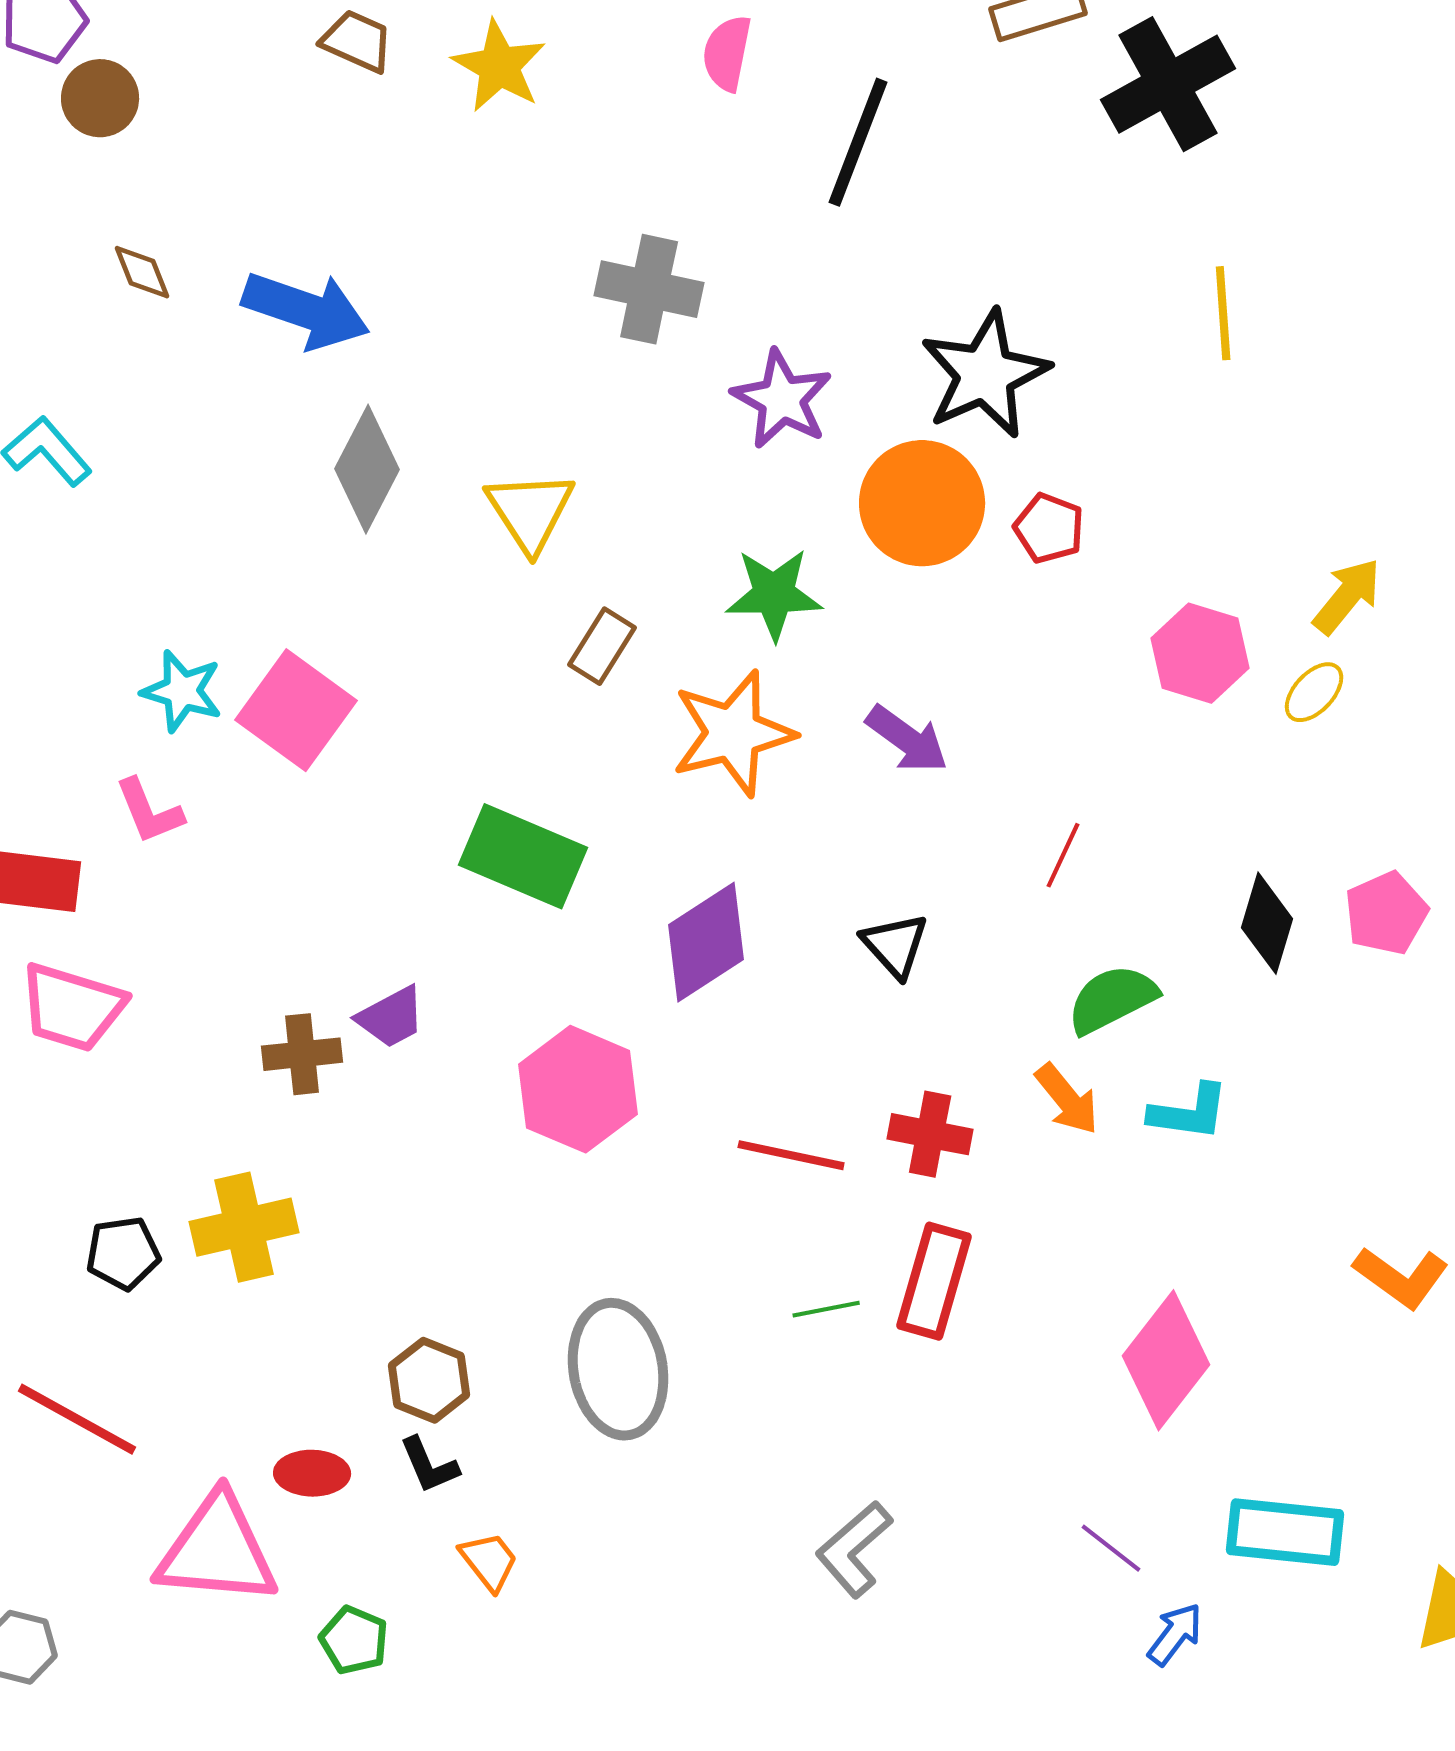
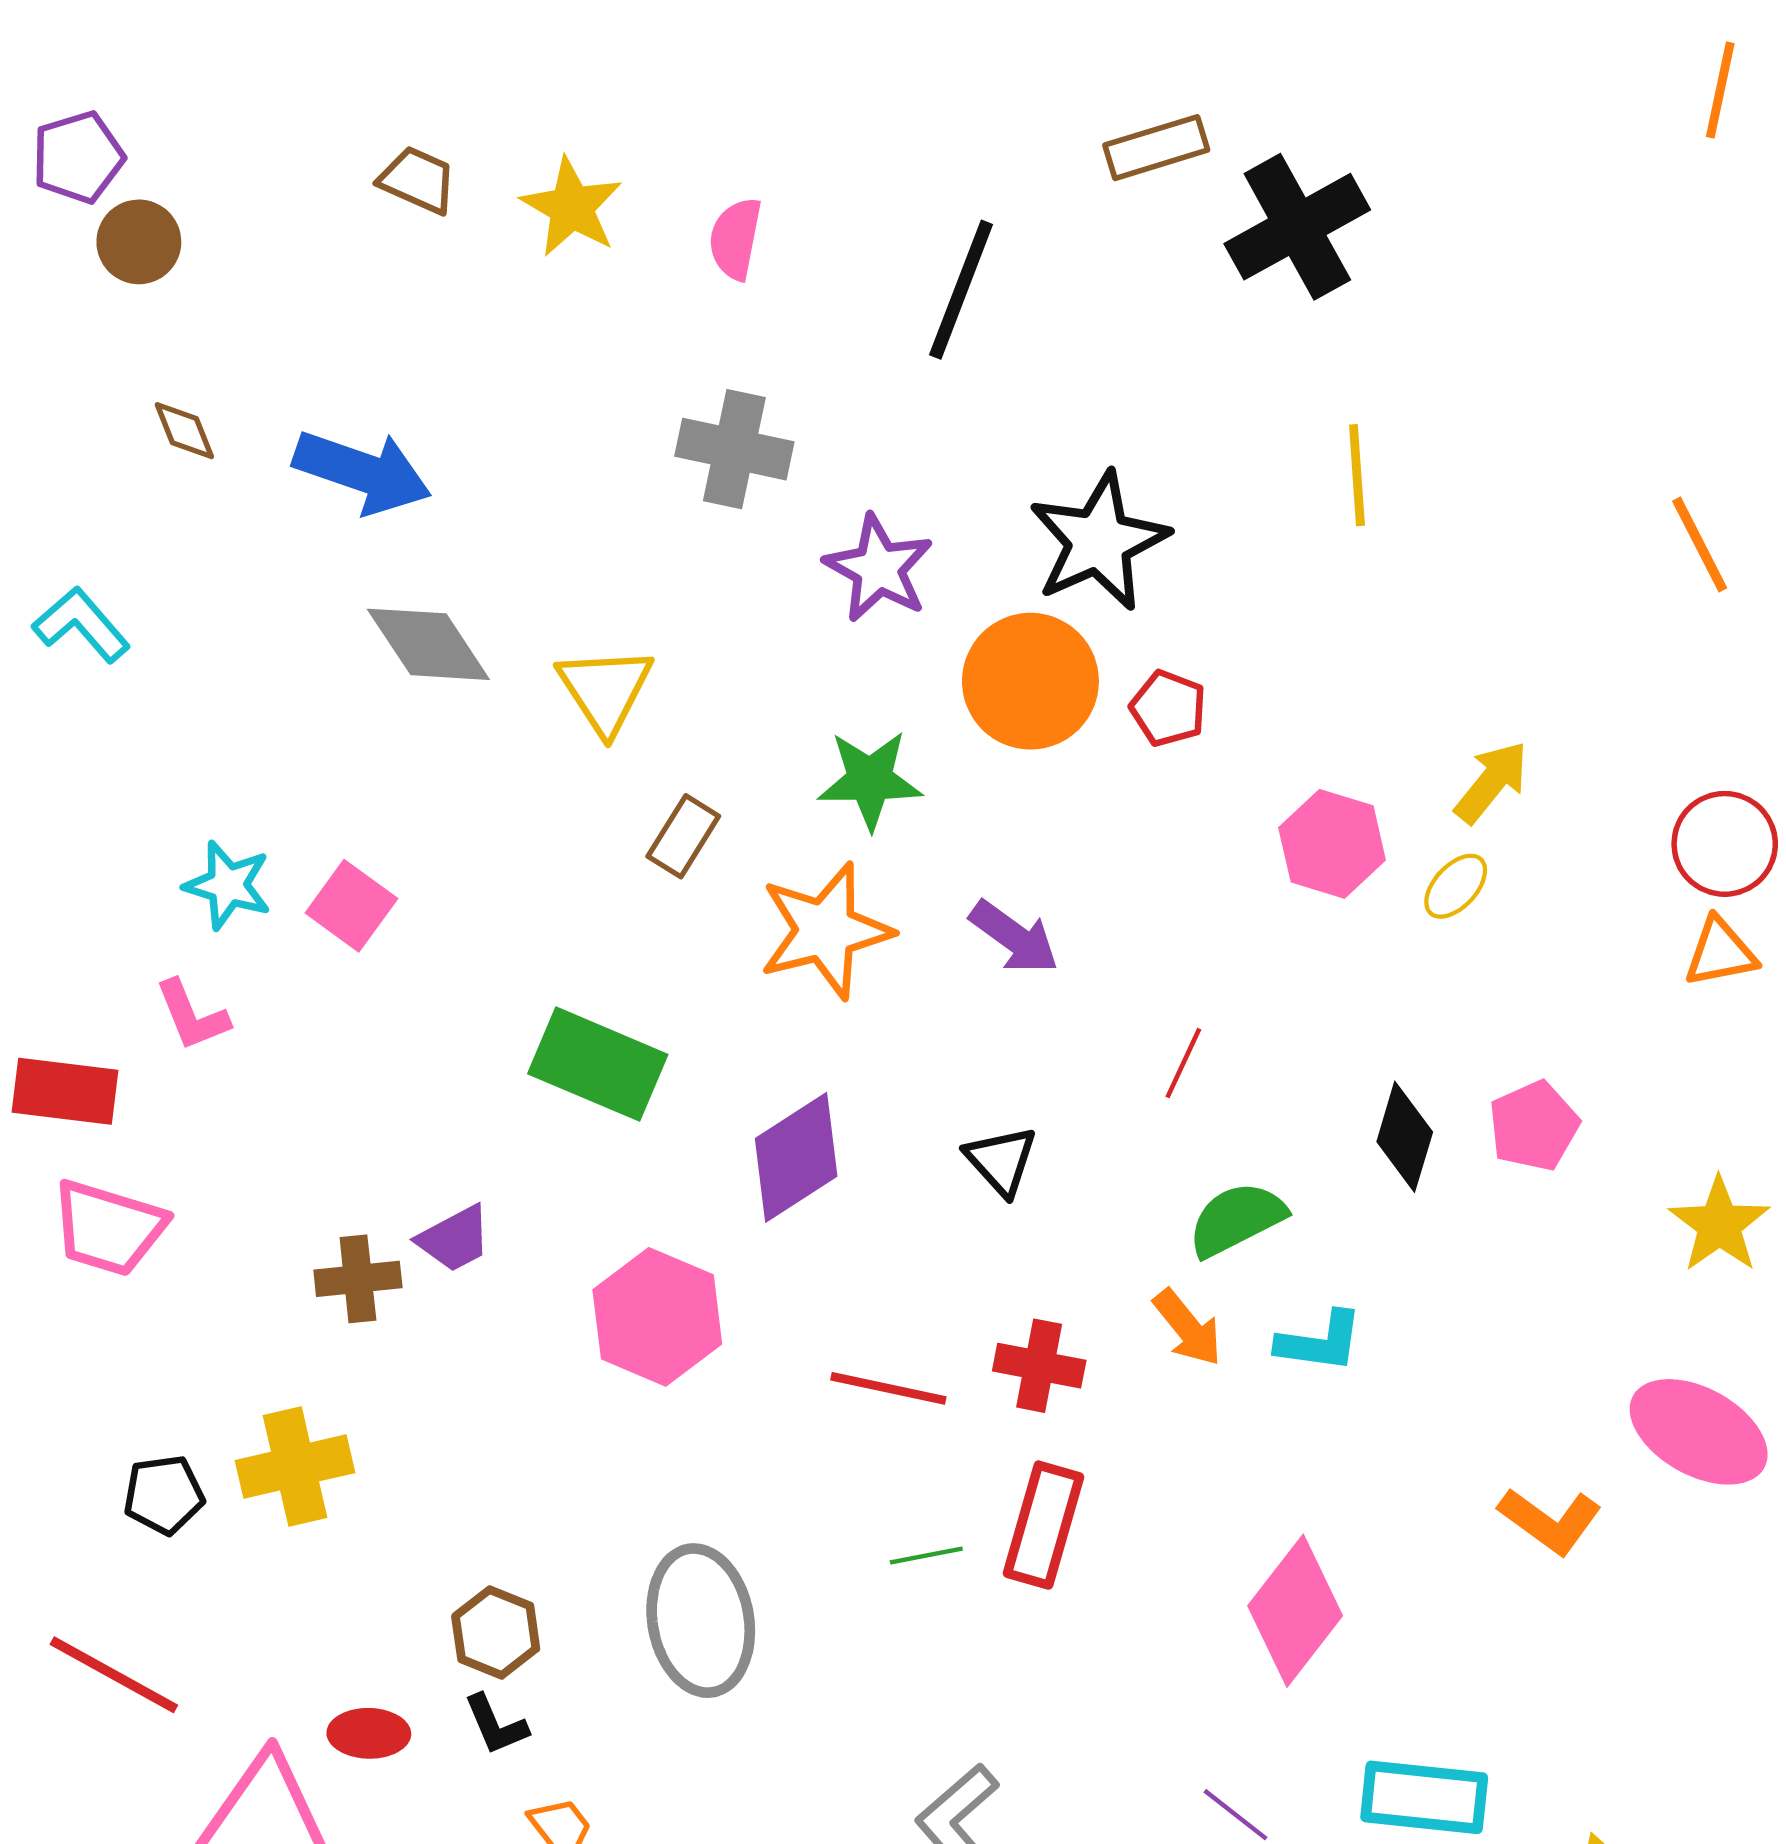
pink semicircle: (727, 53) -> (735, 239), moved
gray diamond: (367, 469) -> (428, 644), turned -61
pink square: (296, 710) -> (351, 906), size x0.7

